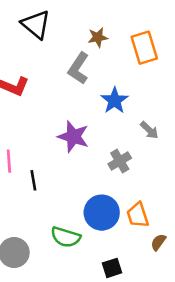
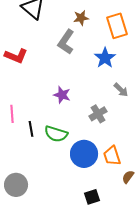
blue star: (115, 100) -> (105, 58), moved
purple star: (73, 137) -> (62, 95), size x0.7
green semicircle: (66, 237) -> (56, 134), moved

